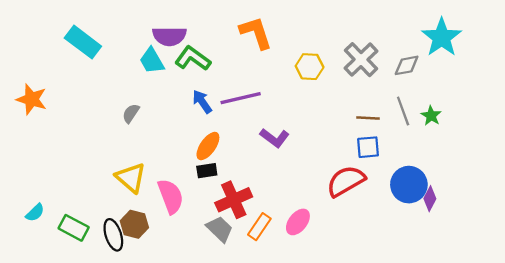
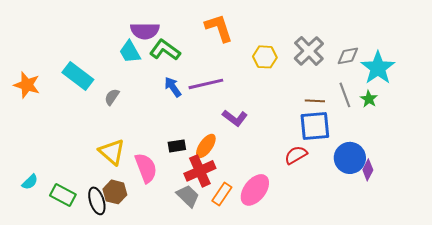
cyan star: (442, 37) -> (378, 68), moved
cyan rectangle: (83, 42) -> (78, 76), moved
orange ellipse: (208, 146) -> (206, 146), moved
blue square: (368, 147) -> (315, 126), size x1.5
red semicircle: (346, 181) -> (296, 155), size x0.7
pink ellipse: (298, 222) -> (255, 190), size x1.4

